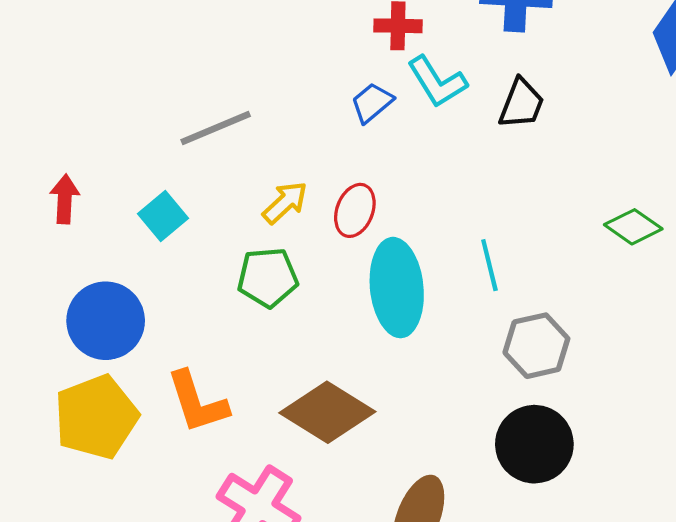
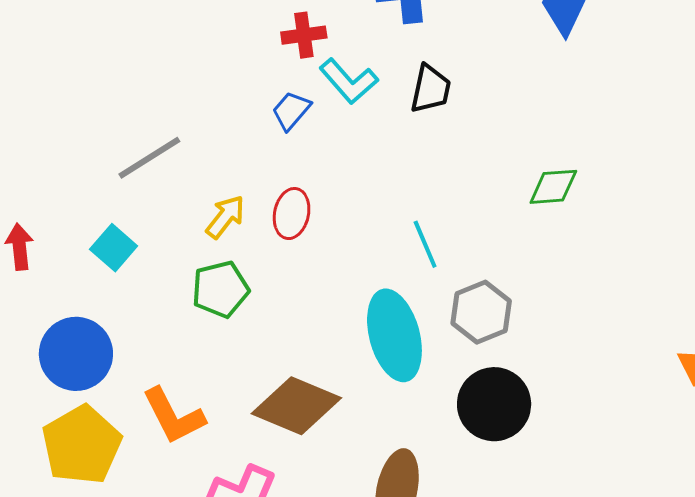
green diamond: (633, 227) -> (553, 187), turned -30
cyan ellipse: (397, 288) -> (394, 335), moved

